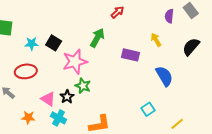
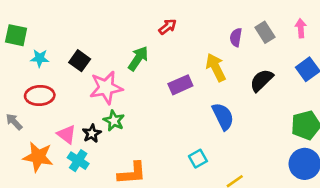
yellow arrow: (156, 40) -> (216, 67), size x1.5
cyan star: (32, 44) -> (40, 58), moved
purple rectangle: (131, 55) -> (180, 85), turned -42
orange star: (28, 117) -> (38, 157), size x1.6

